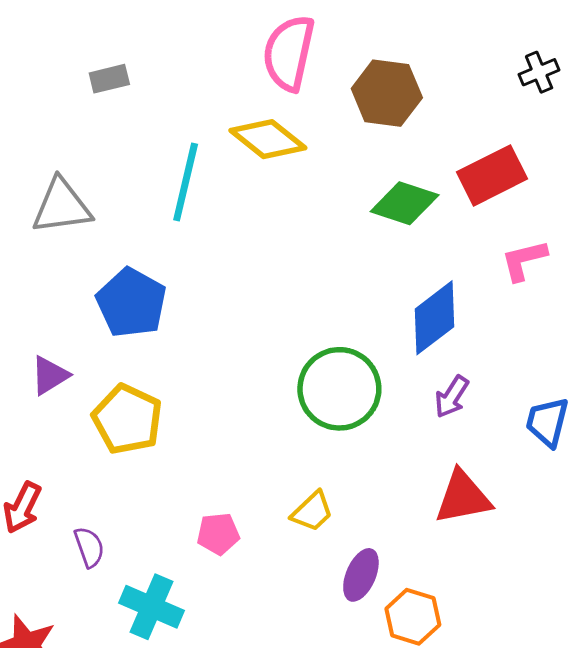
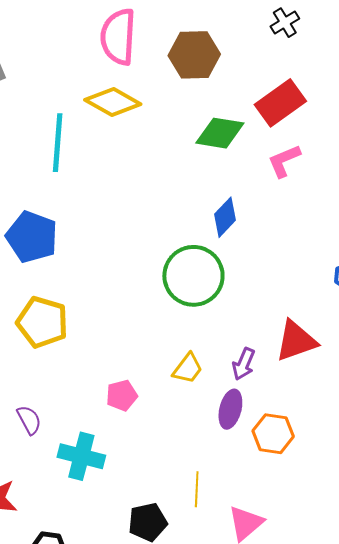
black cross: (539, 72) -> (285, 23), moved
pink L-shape: (524, 260) -> (284, 161), moved
blue diamond: (435, 318) -> (225, 217), moved, size x0.7
purple arrow: (452, 397) -> (244, 364), moved

